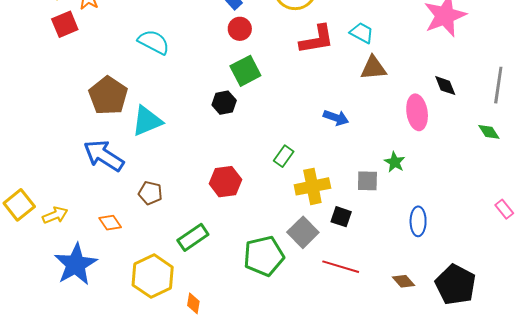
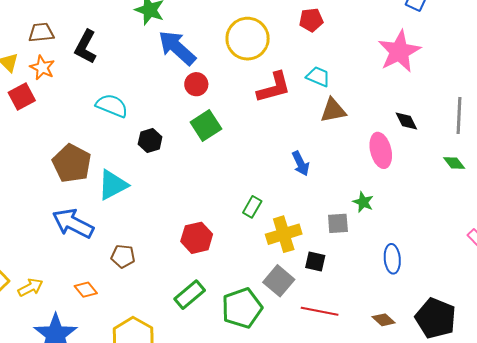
black hexagon: (224, 103) -> (150, 140), moved
blue arrow: (336, 118) -> (301, 163), turned 50
green rectangle: (193, 237) -> (190, 295), moved

